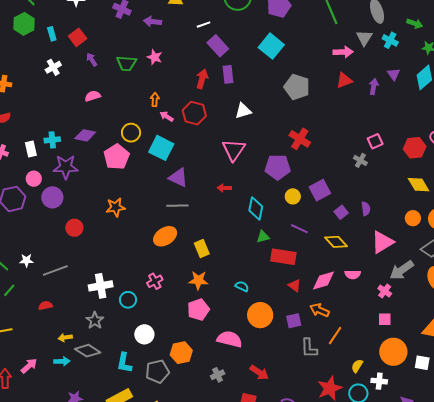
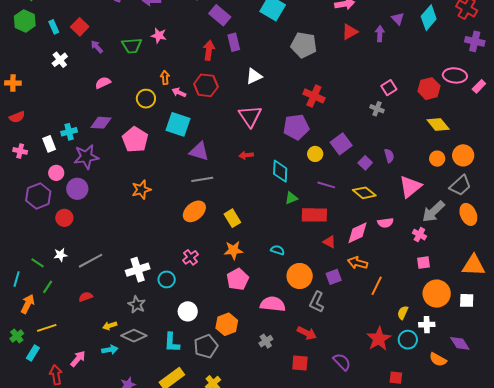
yellow circle: (131, 133) -> (146, 99), moved
red circle: (74, 228) -> (64, 218), moved
gray L-shape: (309, 348) -> (317, 302), moved, turned 35

